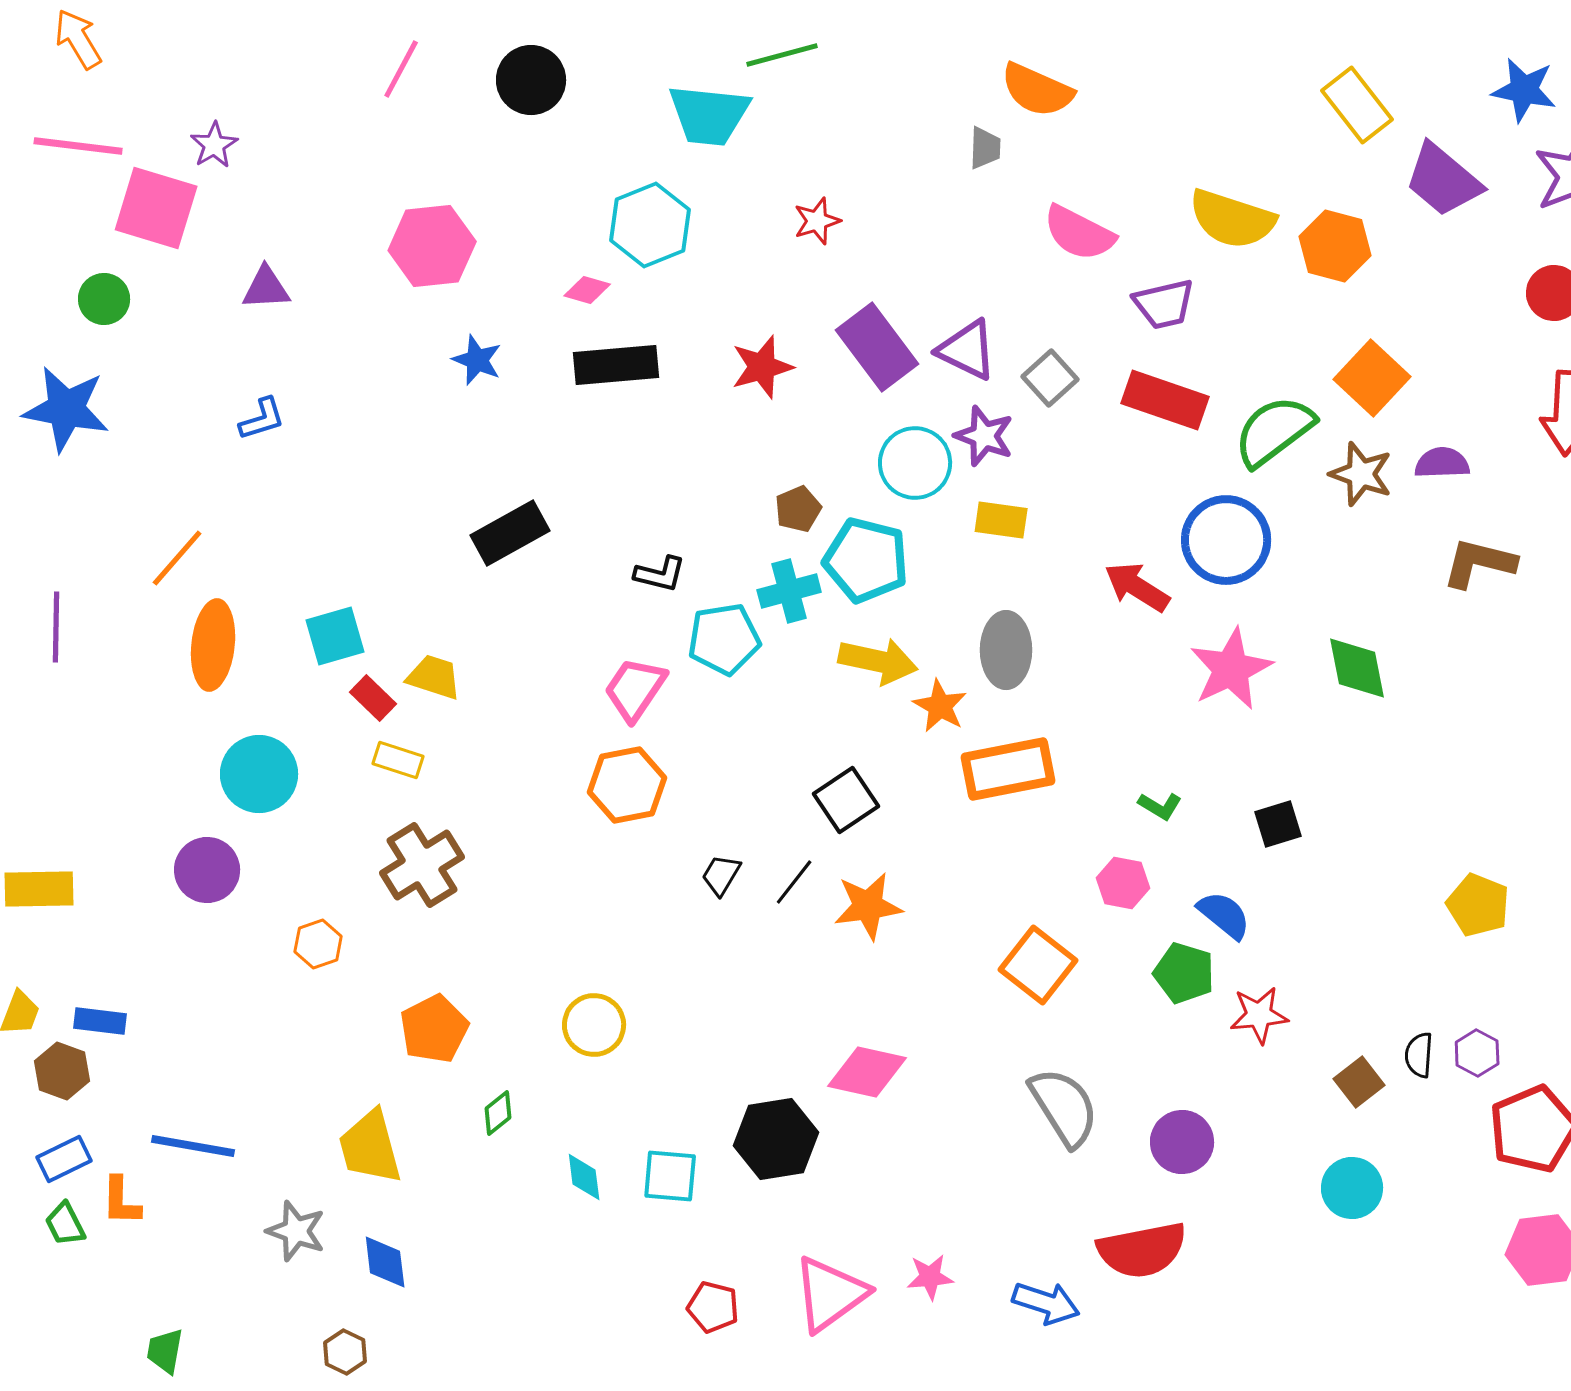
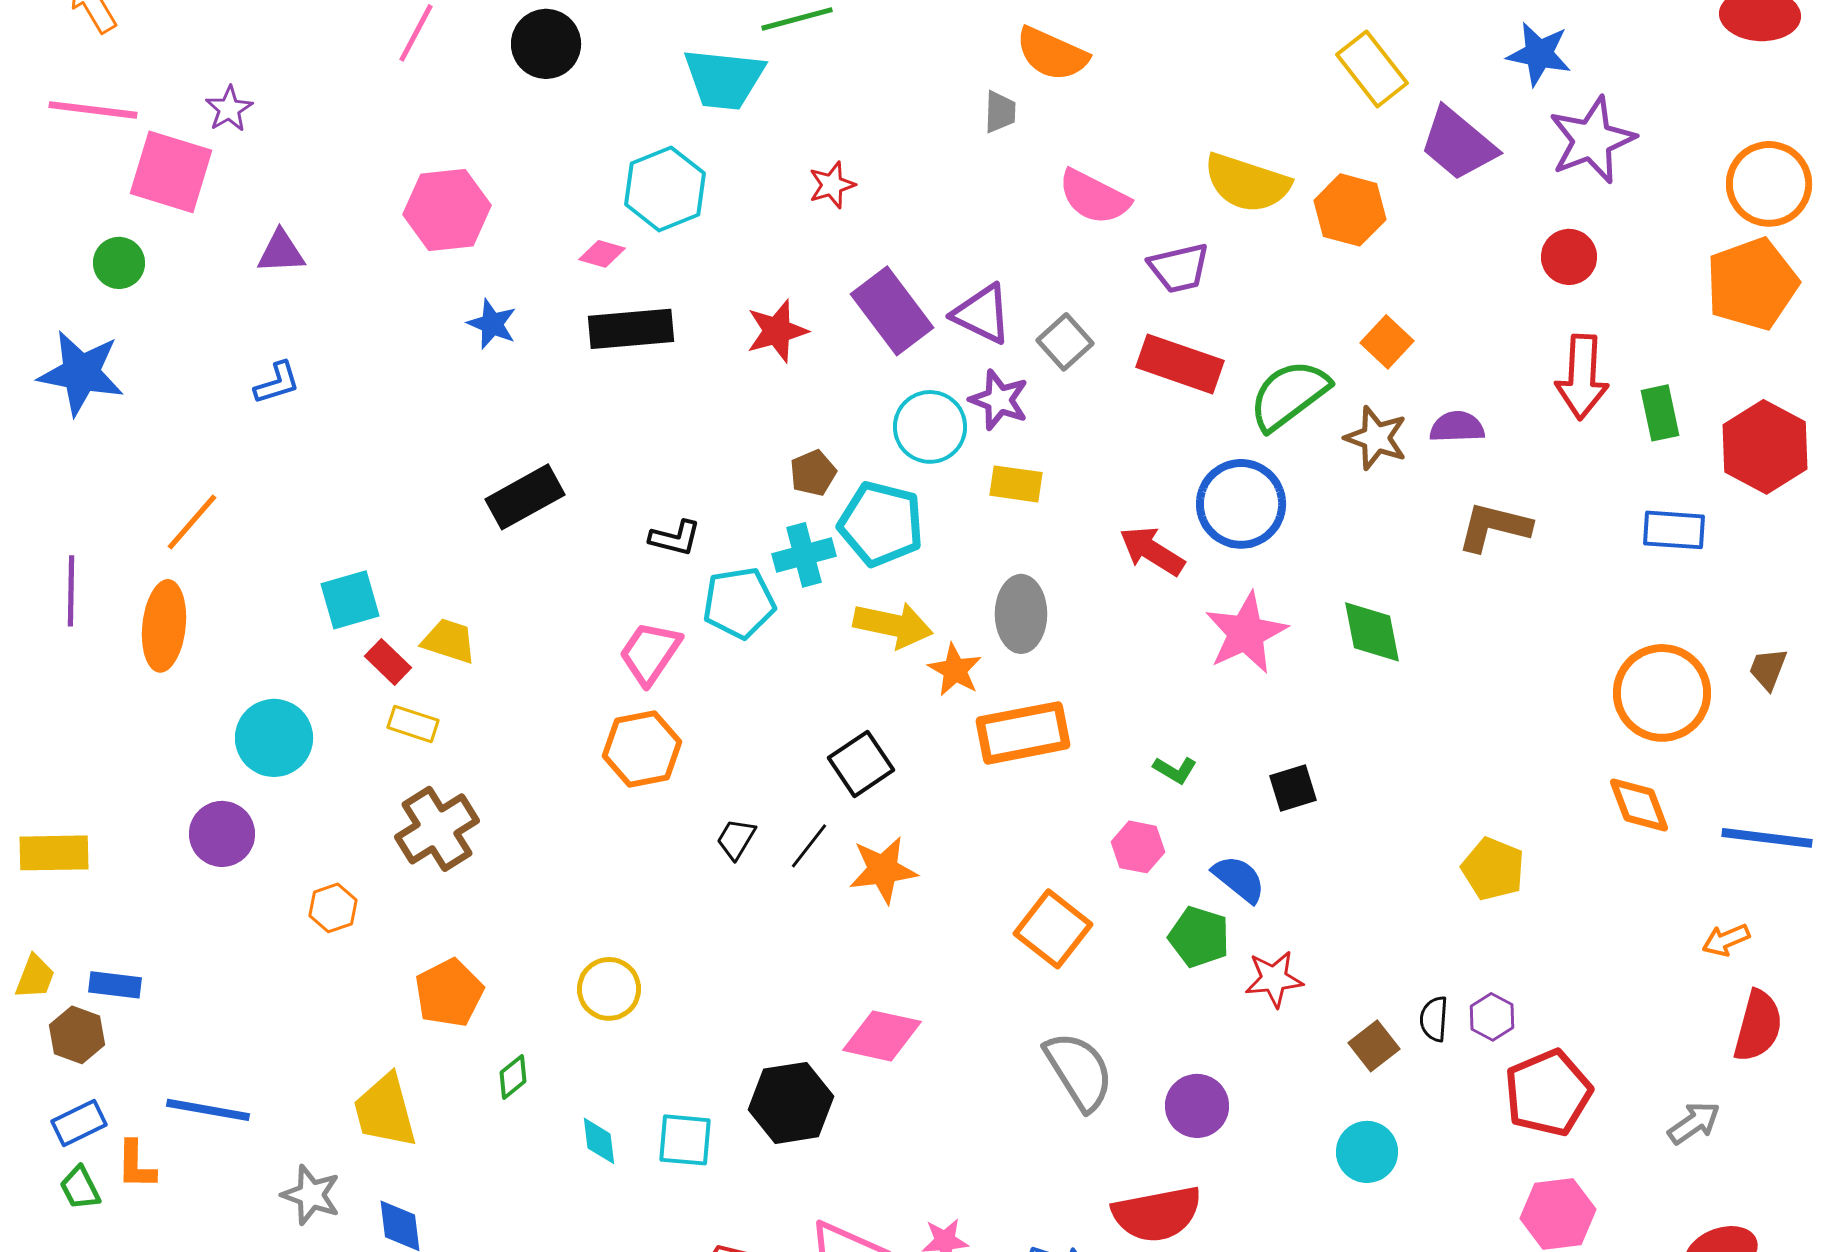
orange square: (1372, 378) -> (1387, 342), size x0.7
orange ellipse: (213, 645) -> (164, 626), moved

